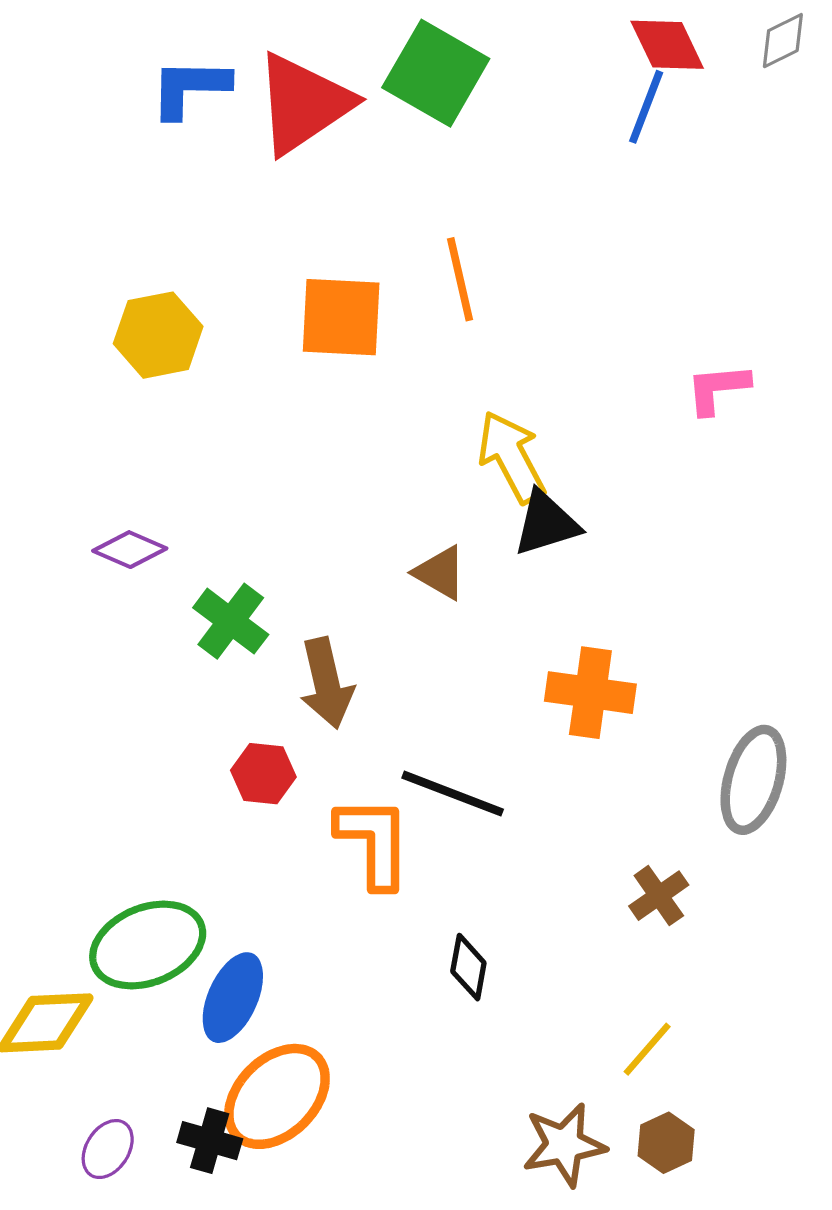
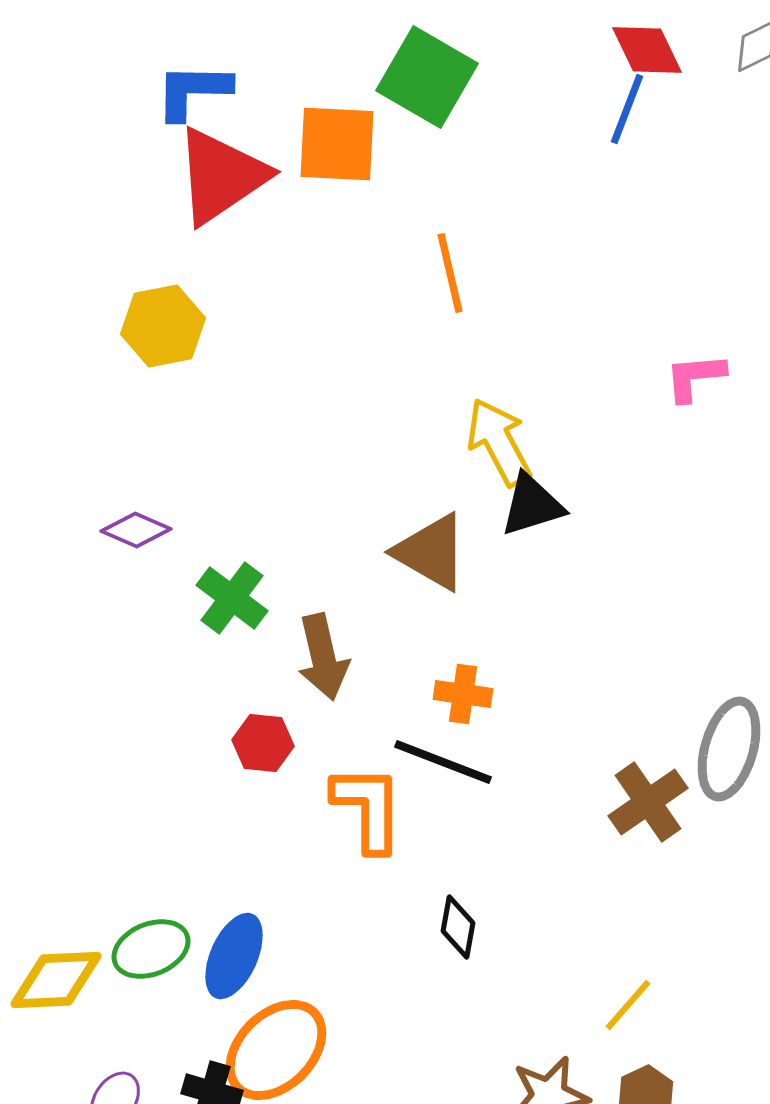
red triangle: (303, 104) -> (221, 176), moved
orange square: (341, 317) -> (337, 144), moved
brown triangle: (440, 573) -> (431, 552), size x1.5
orange cross: (590, 693) -> (463, 694), moved, size x0.7
brown cross: (659, 896) -> (648, 802), moved, size x1.4
green ellipse: (148, 945) -> (151, 949), moved, size x0.7

